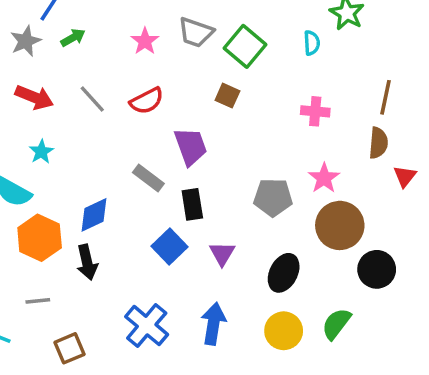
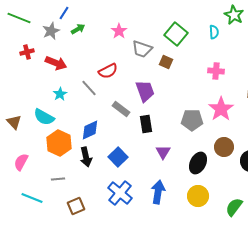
gray trapezoid: (196, 32) -> (142, 49), moved
gray line: (92, 99) -> (89, 88), moved
red semicircle: (147, 101) -> (108, 71), moved
pink star: (324, 178) -> (221, 109), size x1.4
brown circle: (340, 225) -> (224, 147), moved, size x0.7
blue square: (170, 247) -> (118, 157), moved
green semicircle: (336, 324) -> (234, 207), moved

